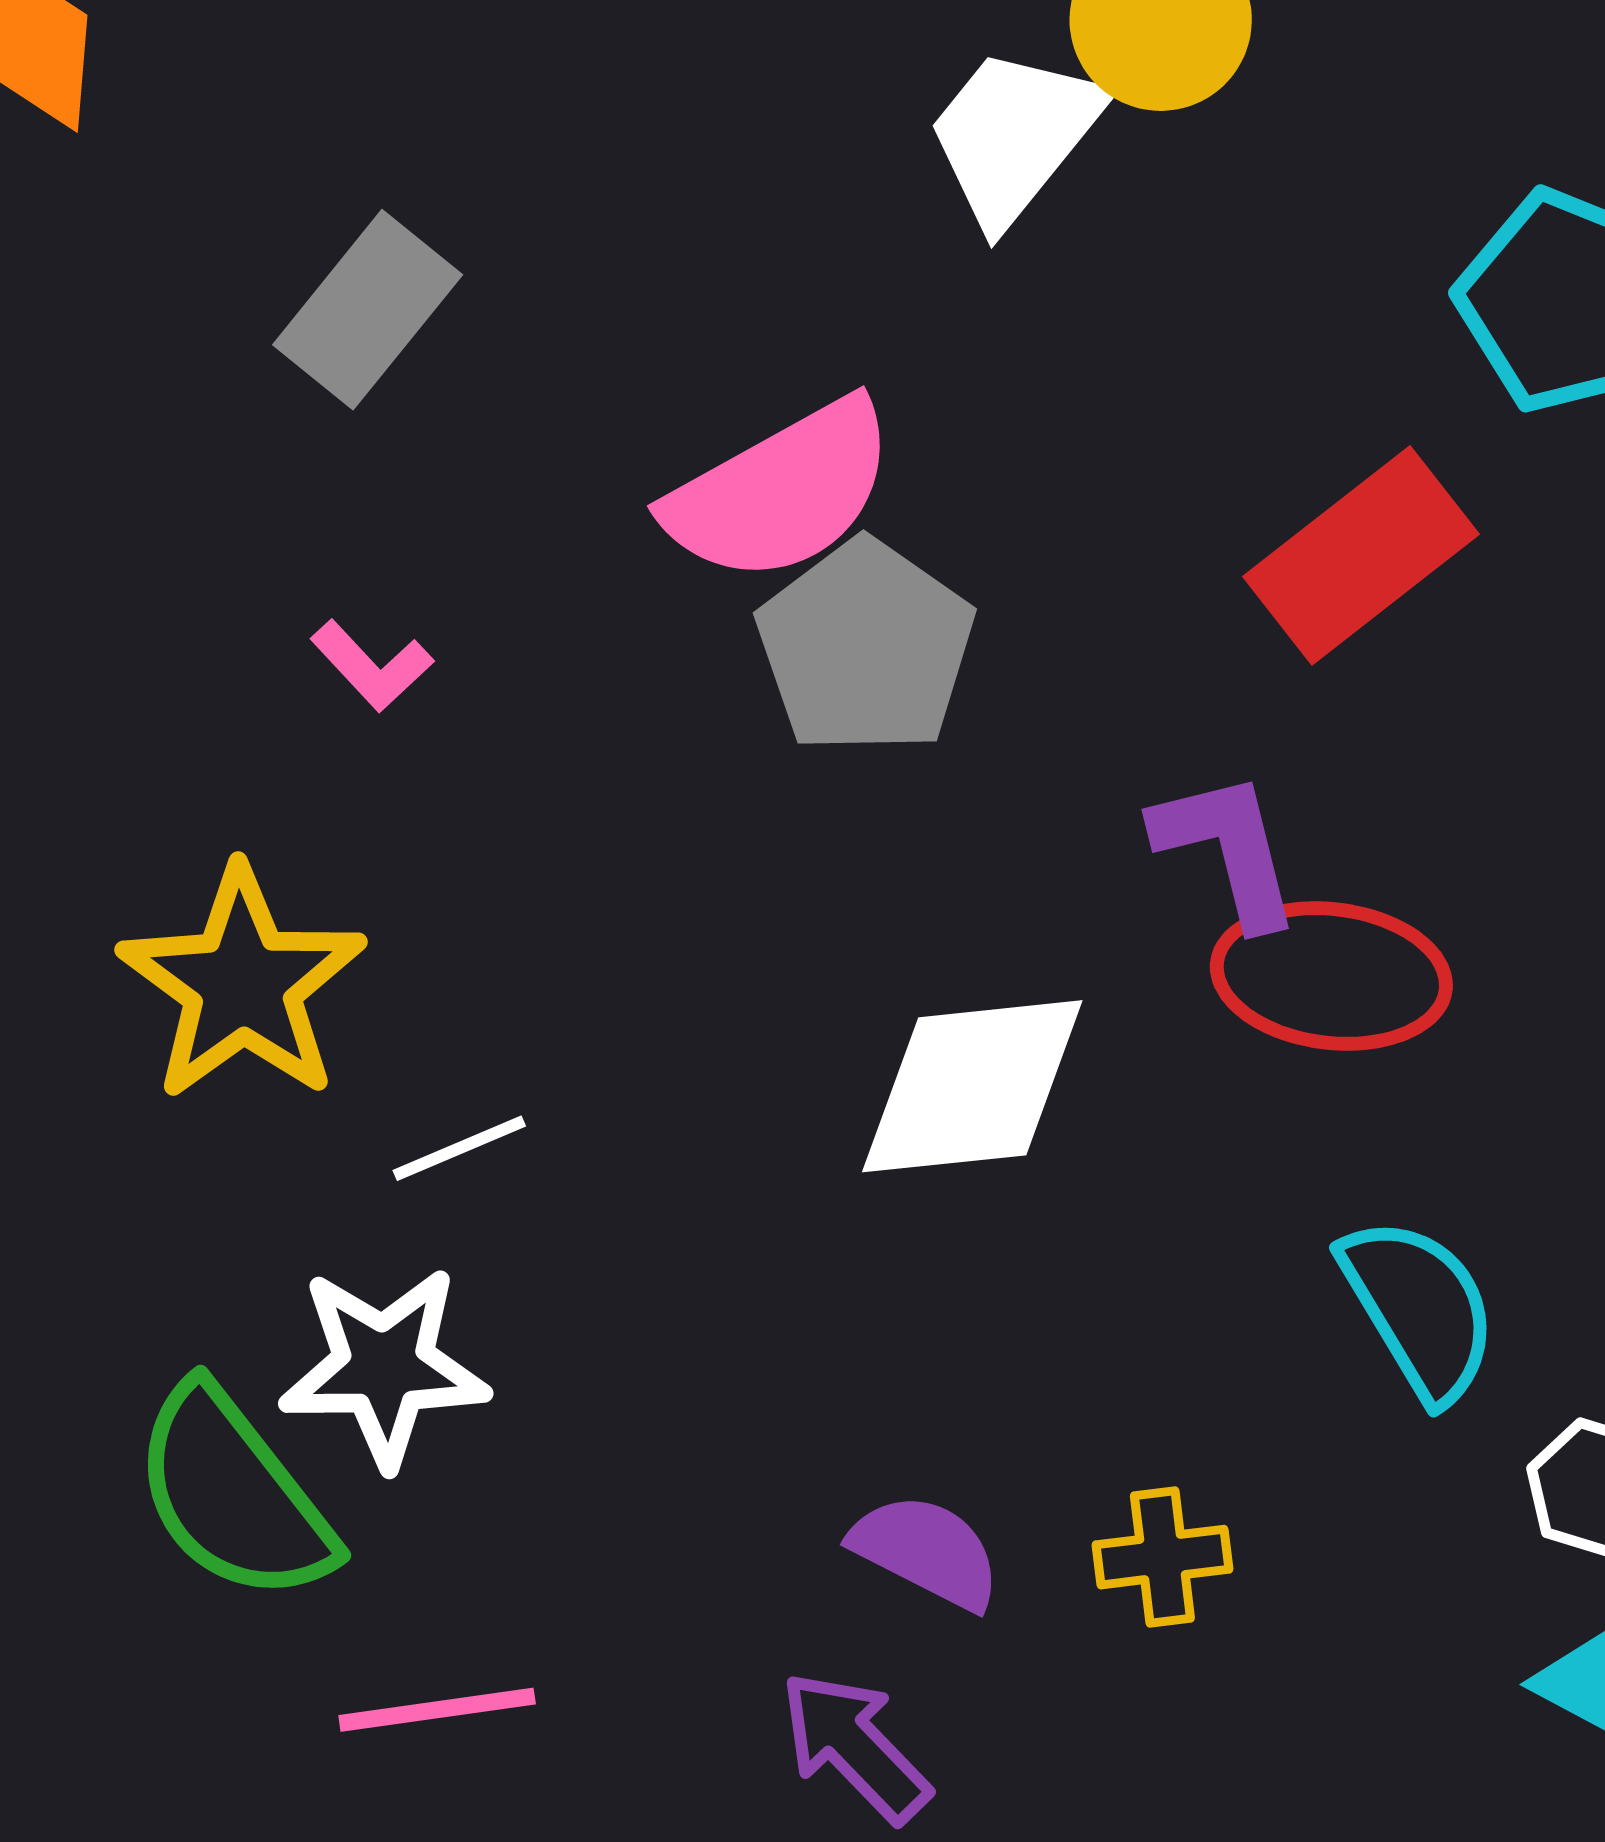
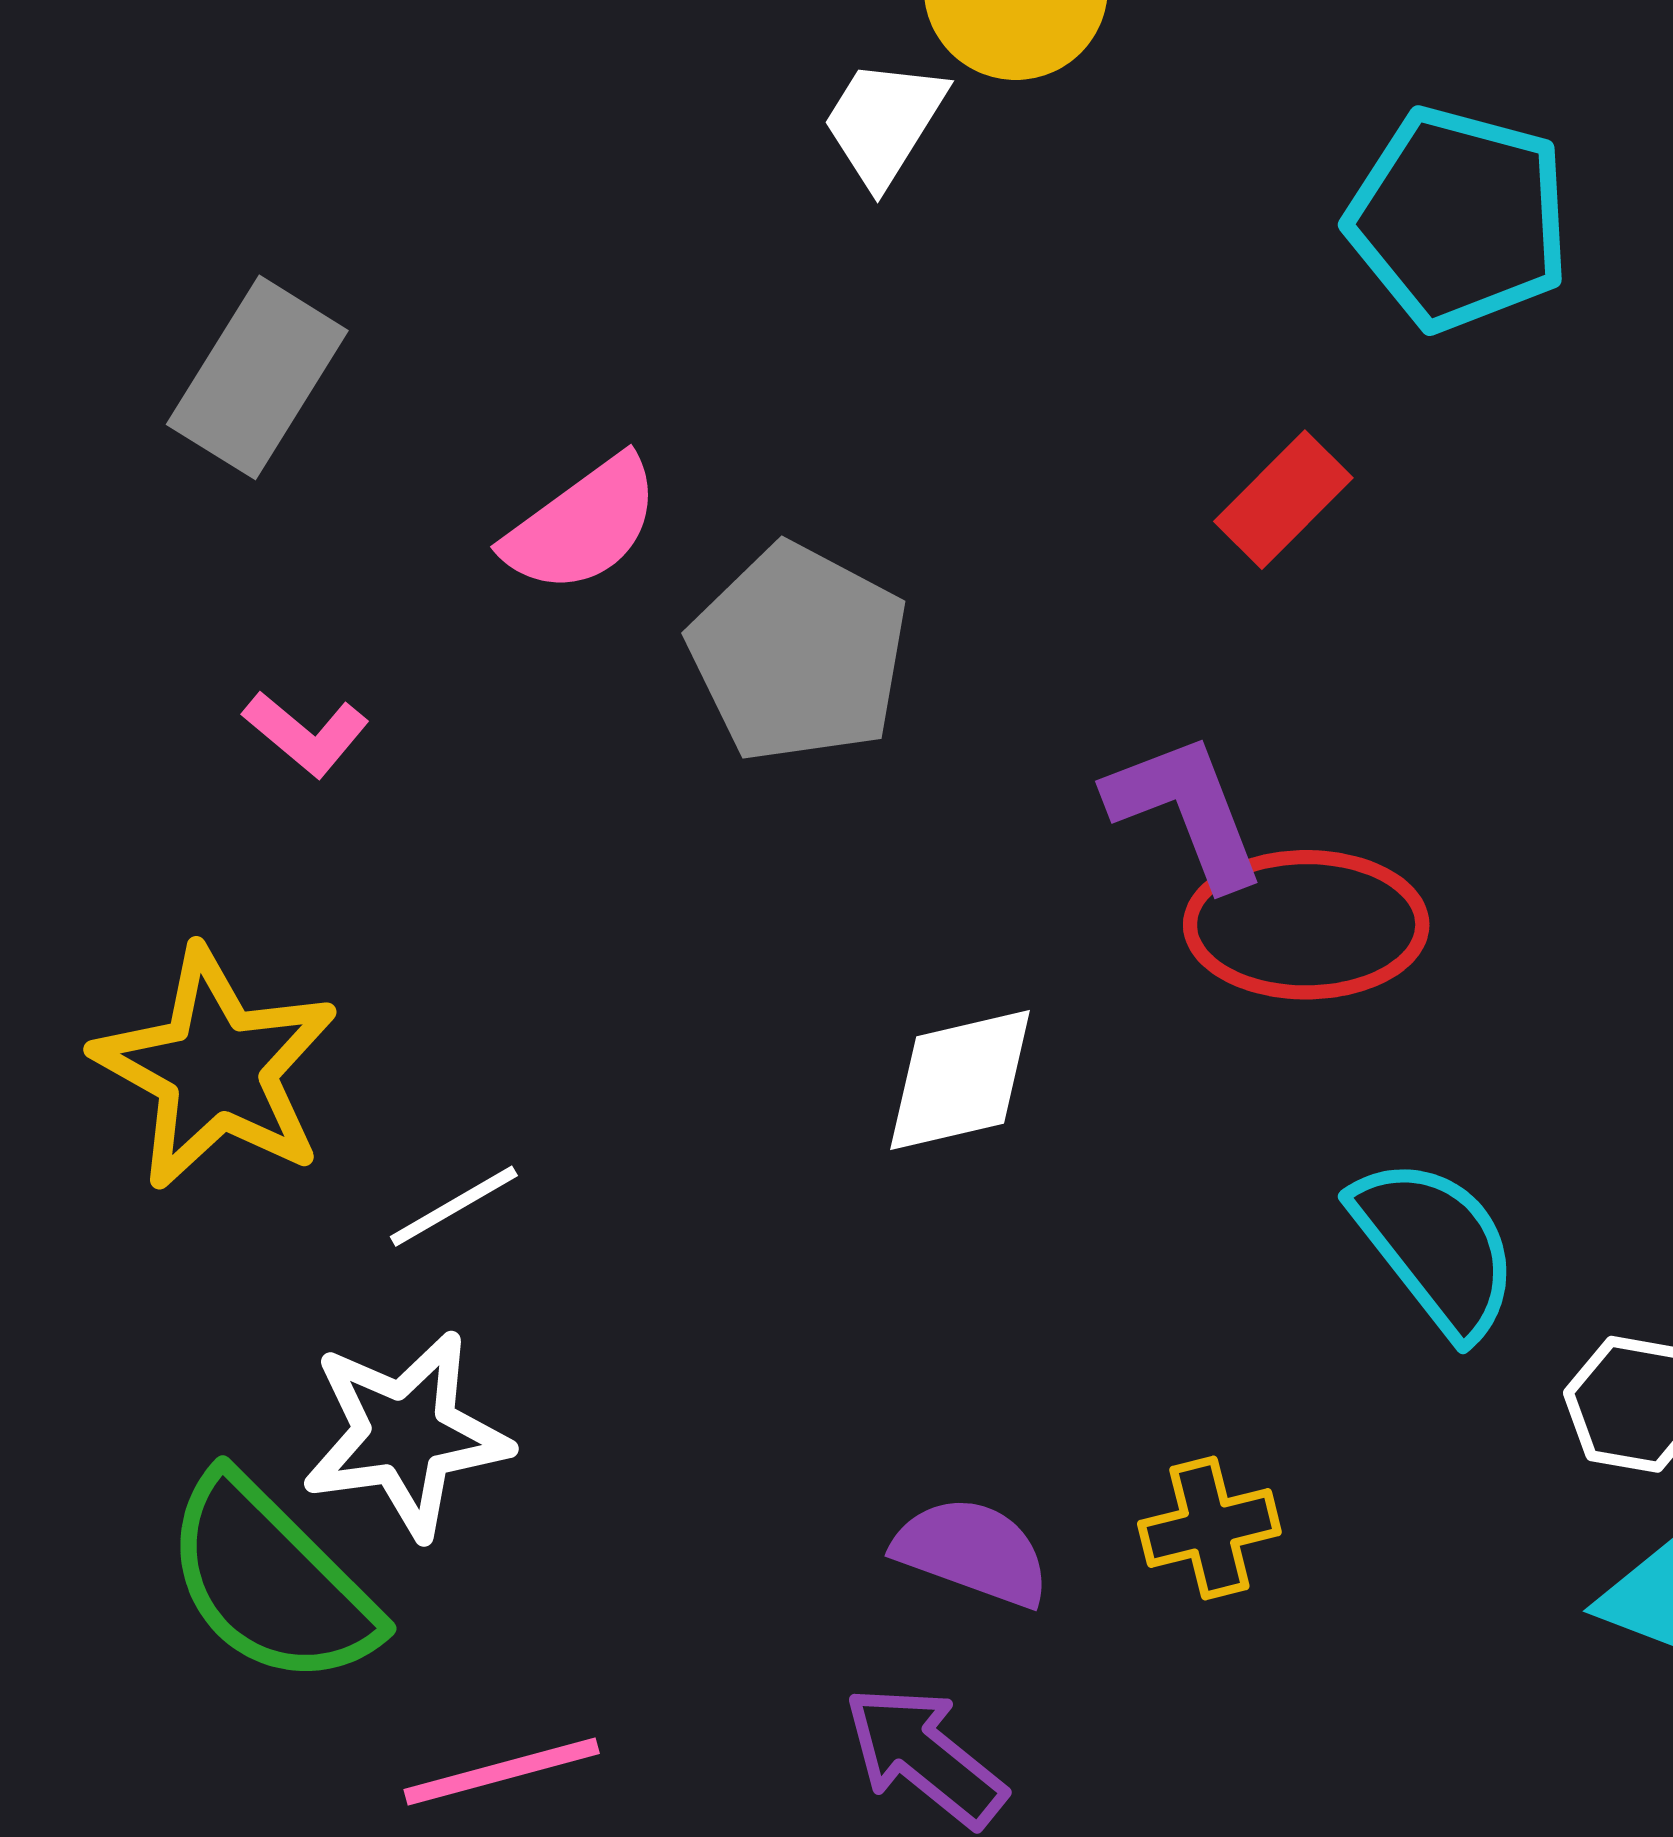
white trapezoid: (1015, 135) -> (884, 122), size x0.7
pink semicircle: (781, 492) -> (582, 525), moved, size x0.7
red rectangle: (1361, 555) -> (1283, 500), size x0.6
white diamond: (972, 1086) -> (960, 1080), size x0.7

